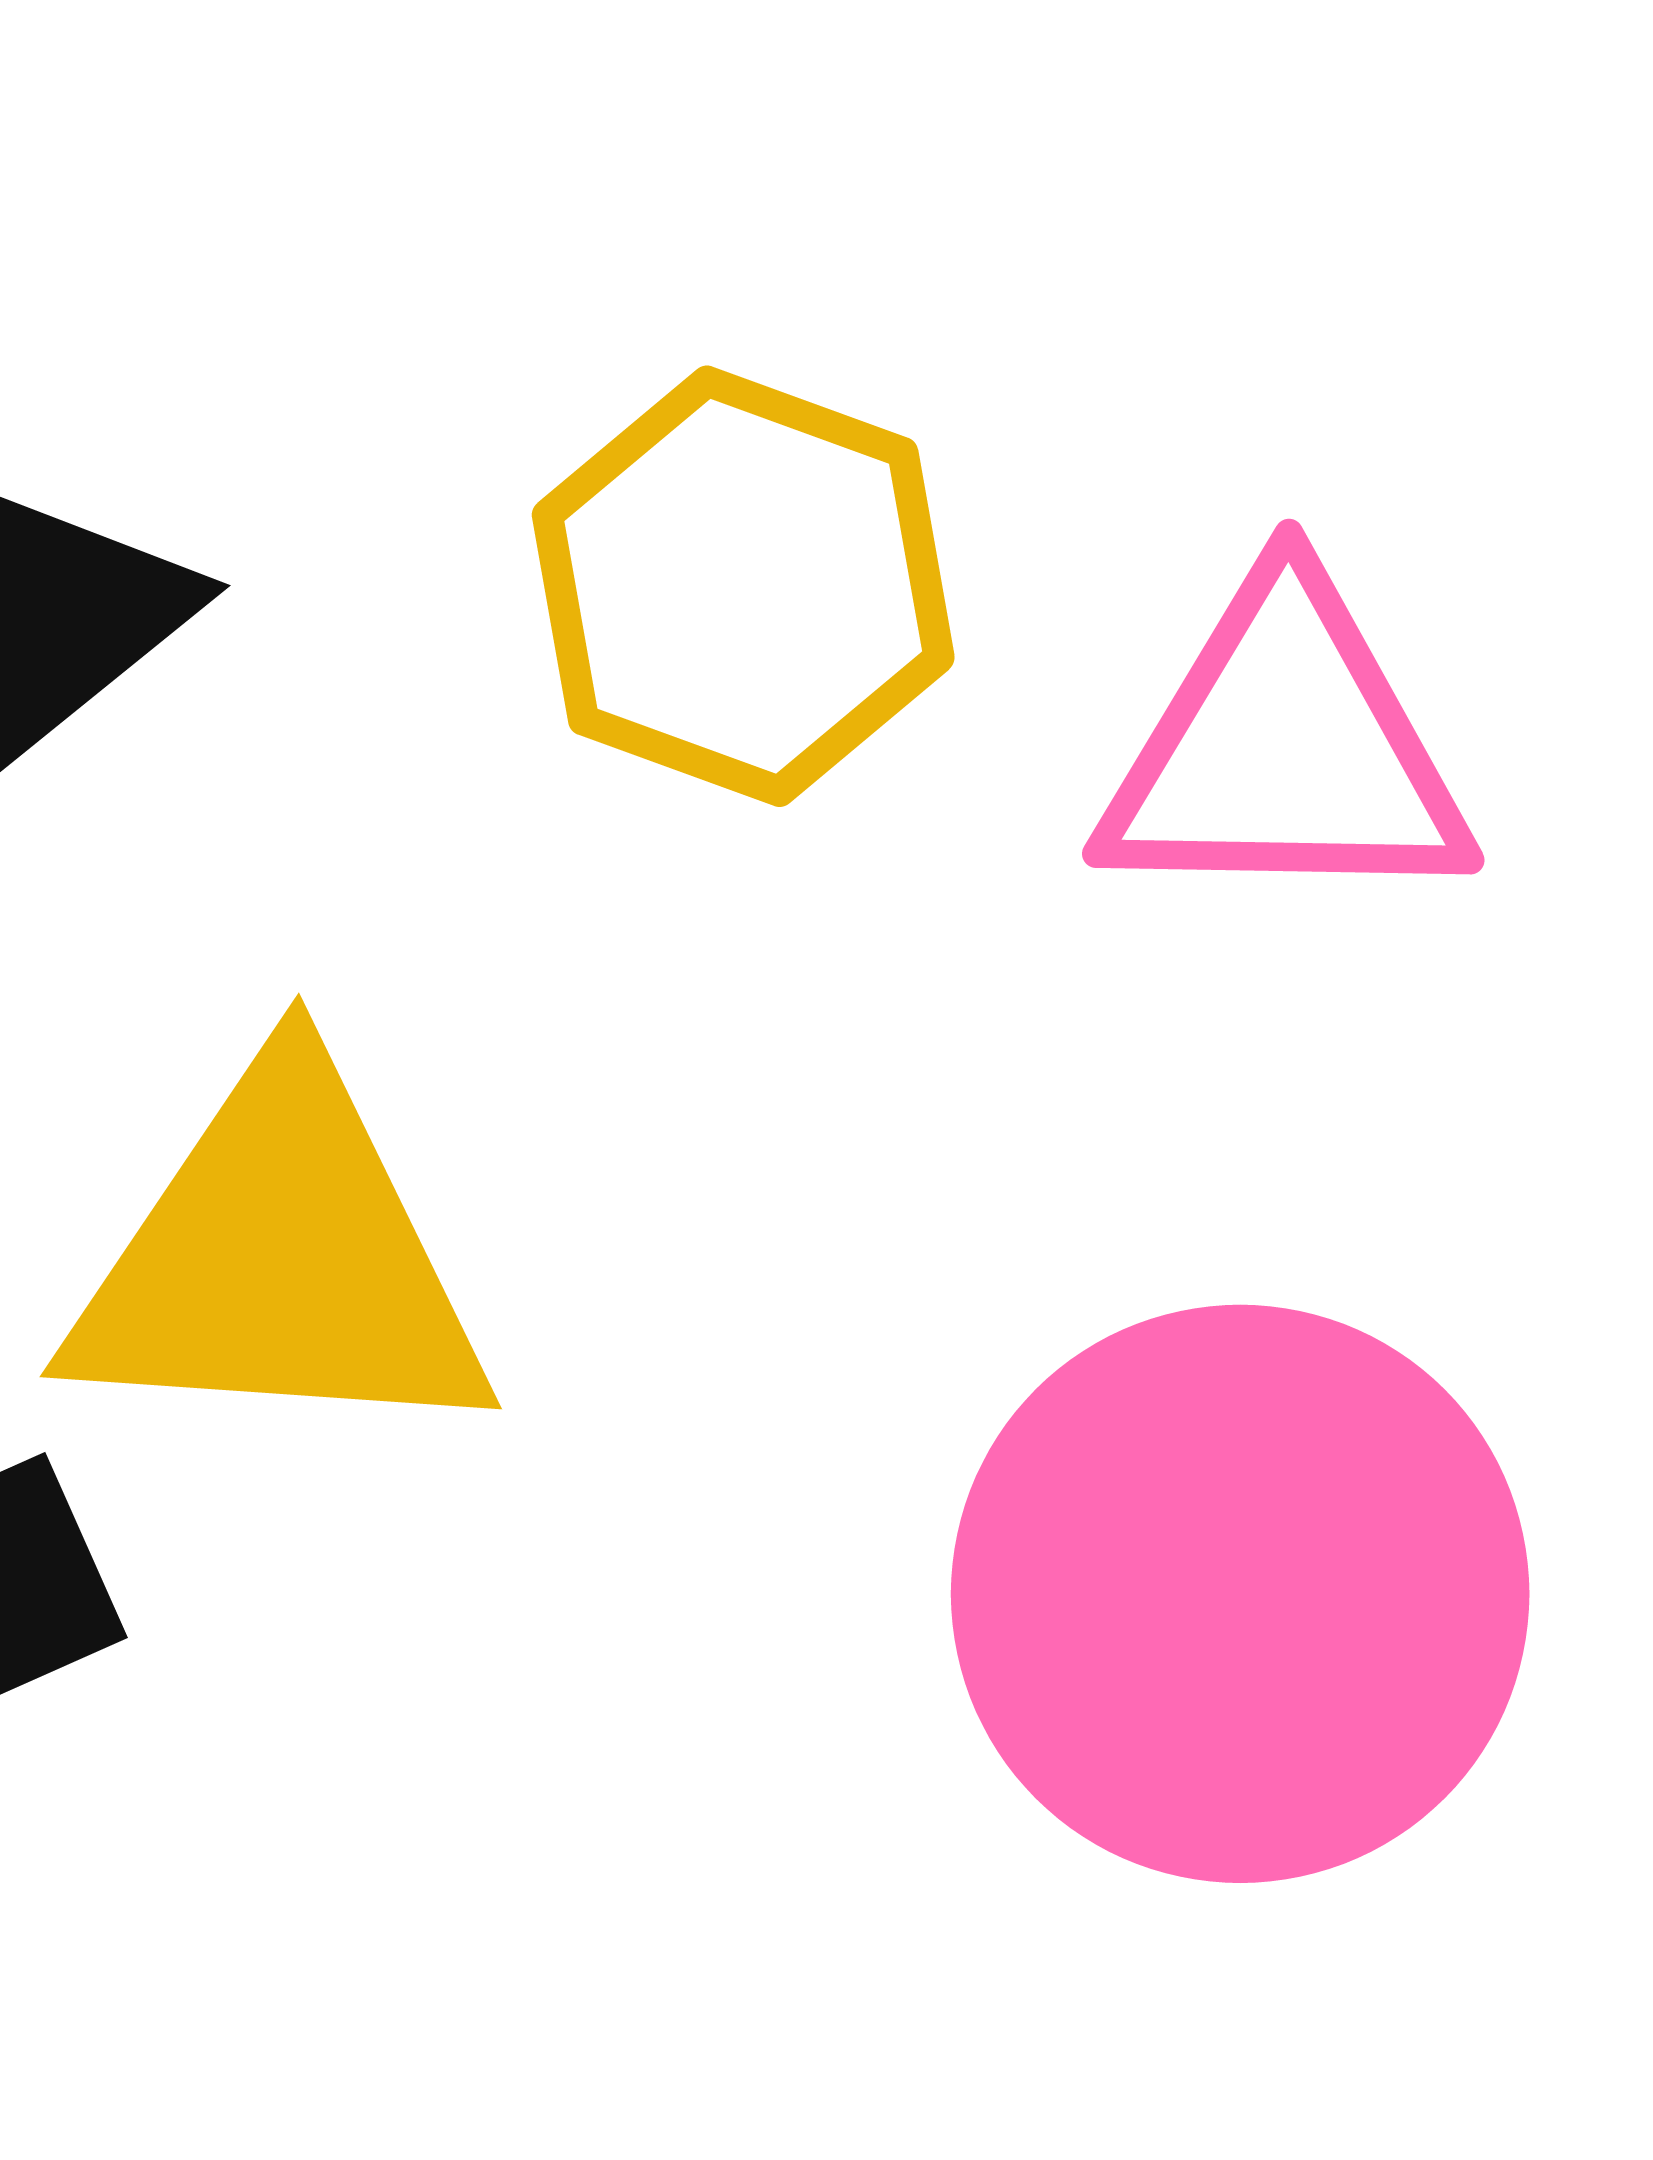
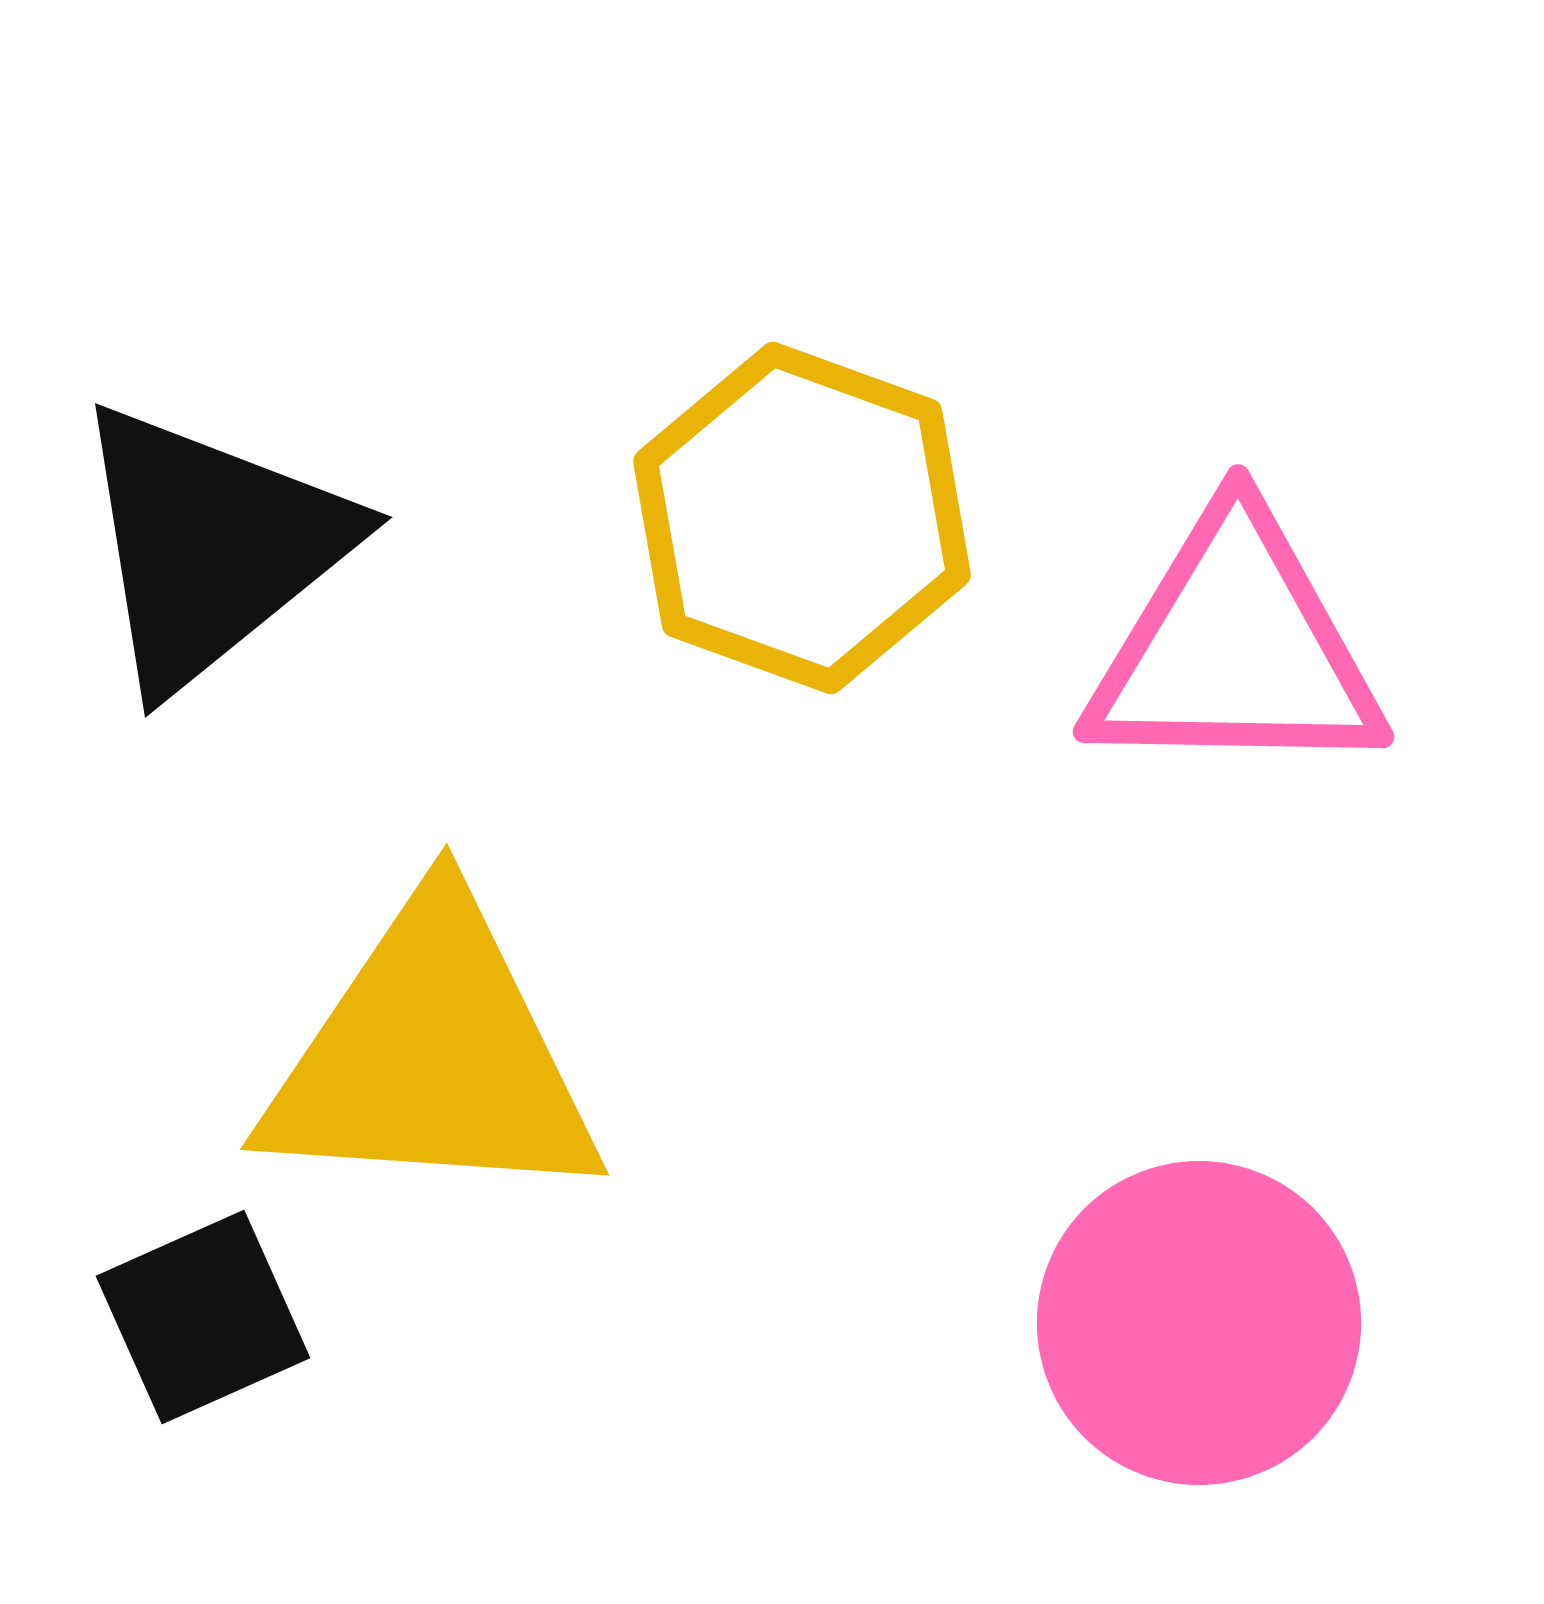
pink circle: (1240, 1594) -> (1199, 1323), size x0.7

